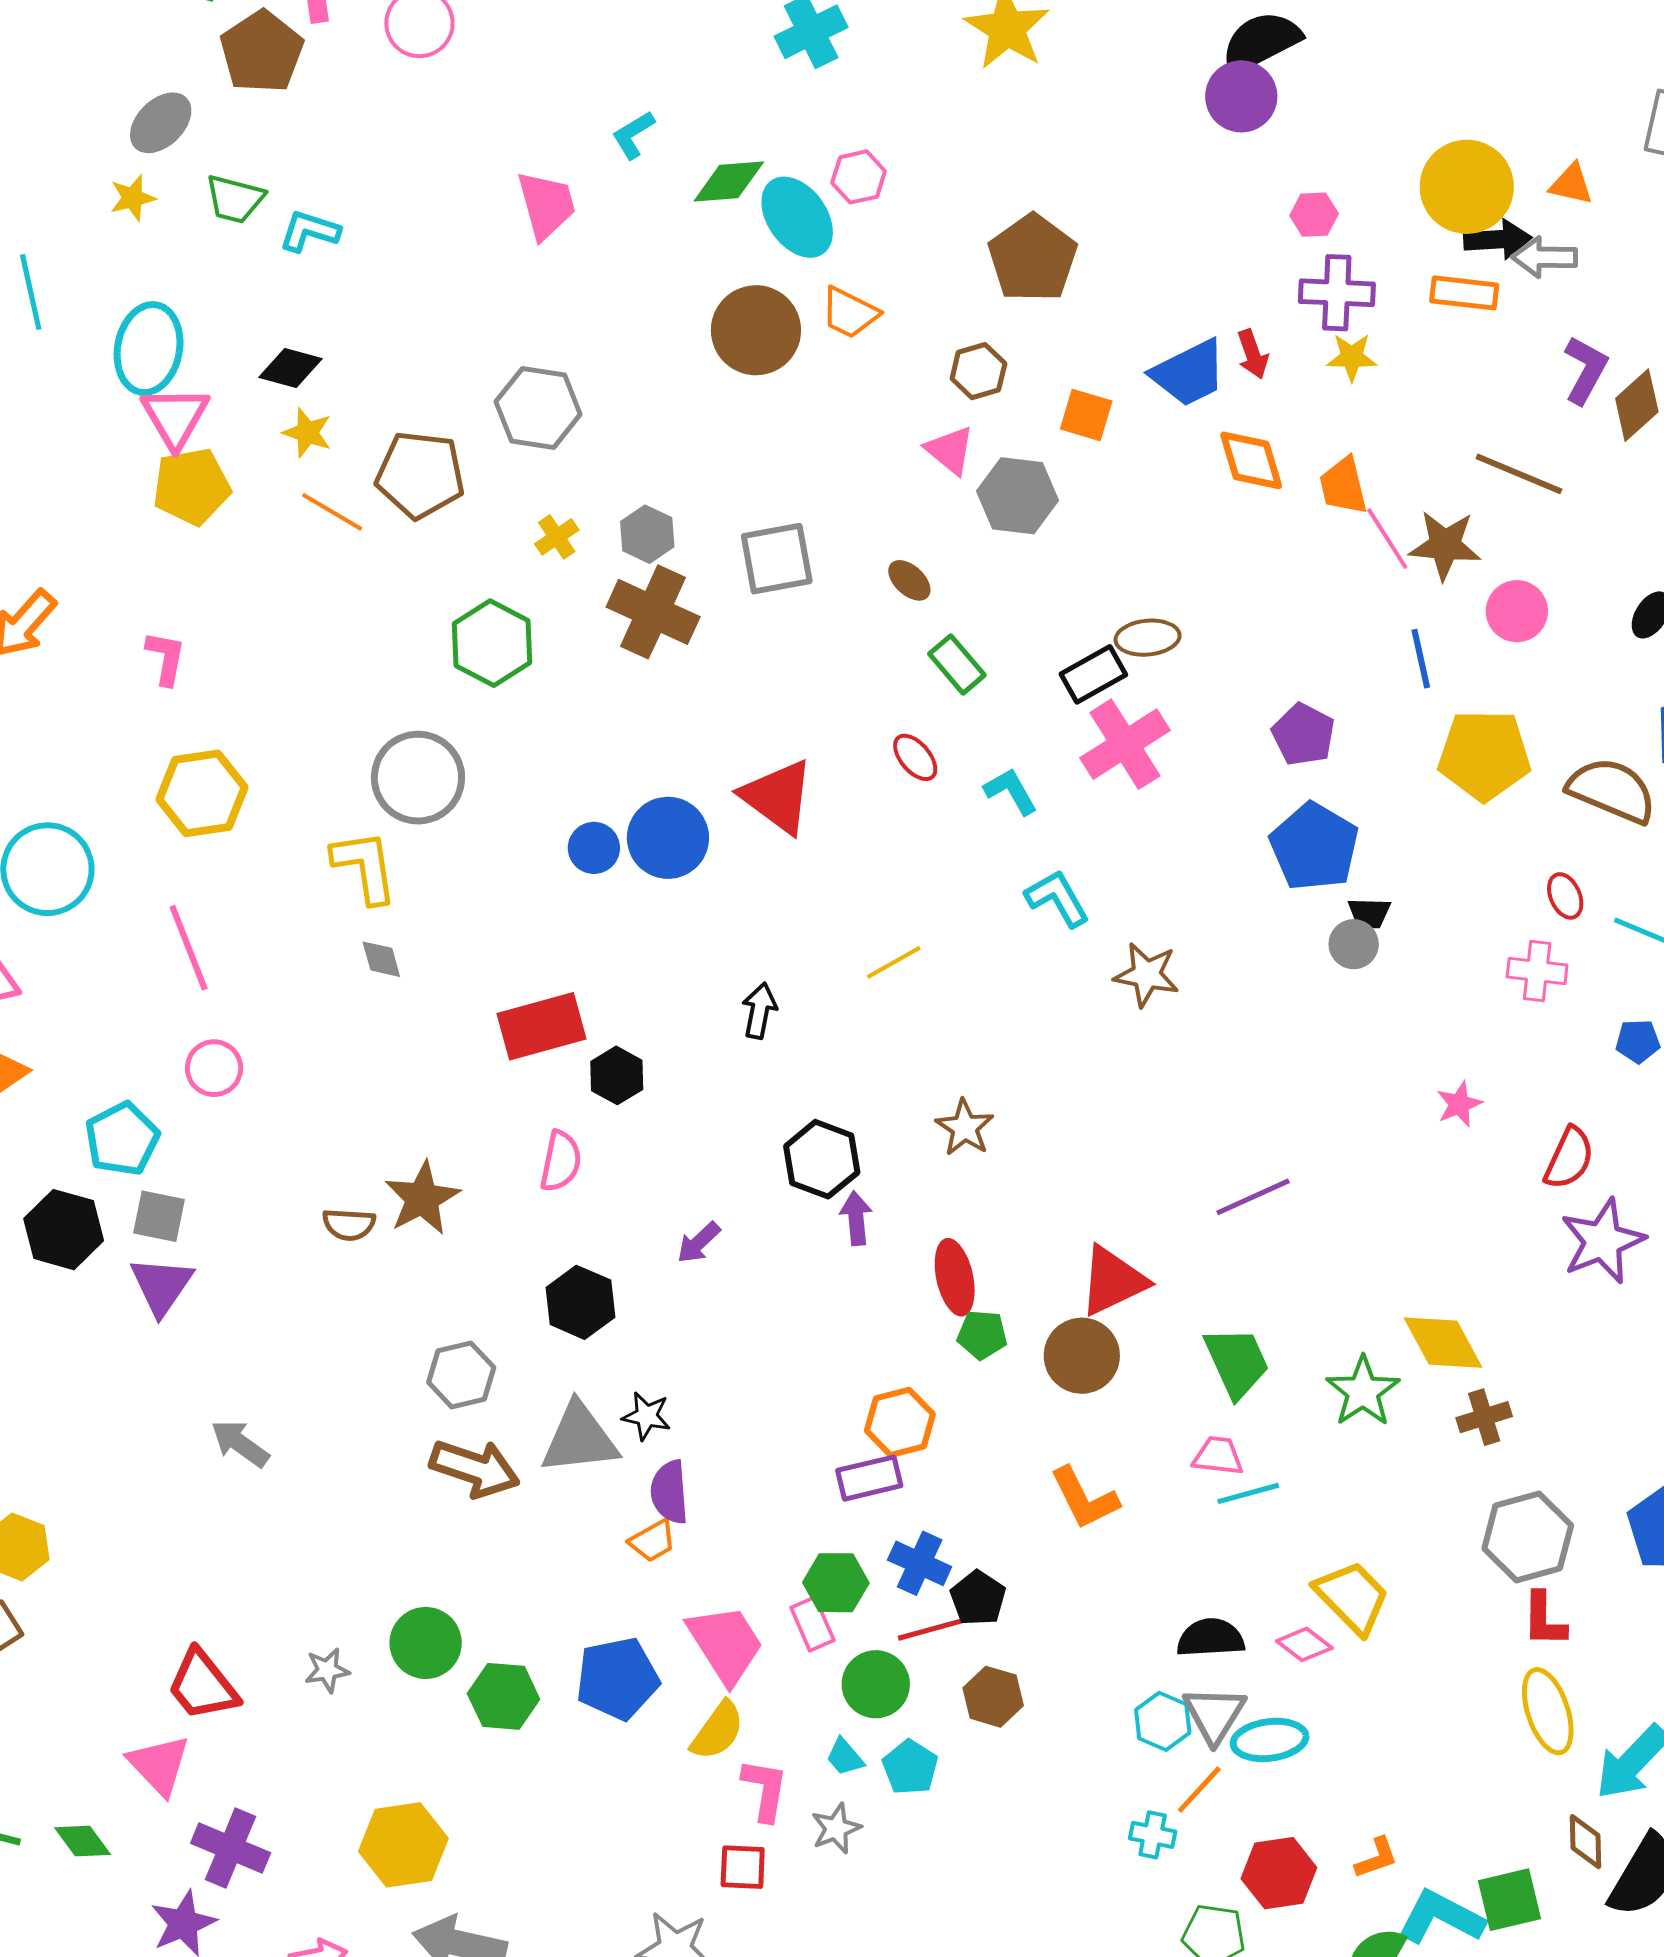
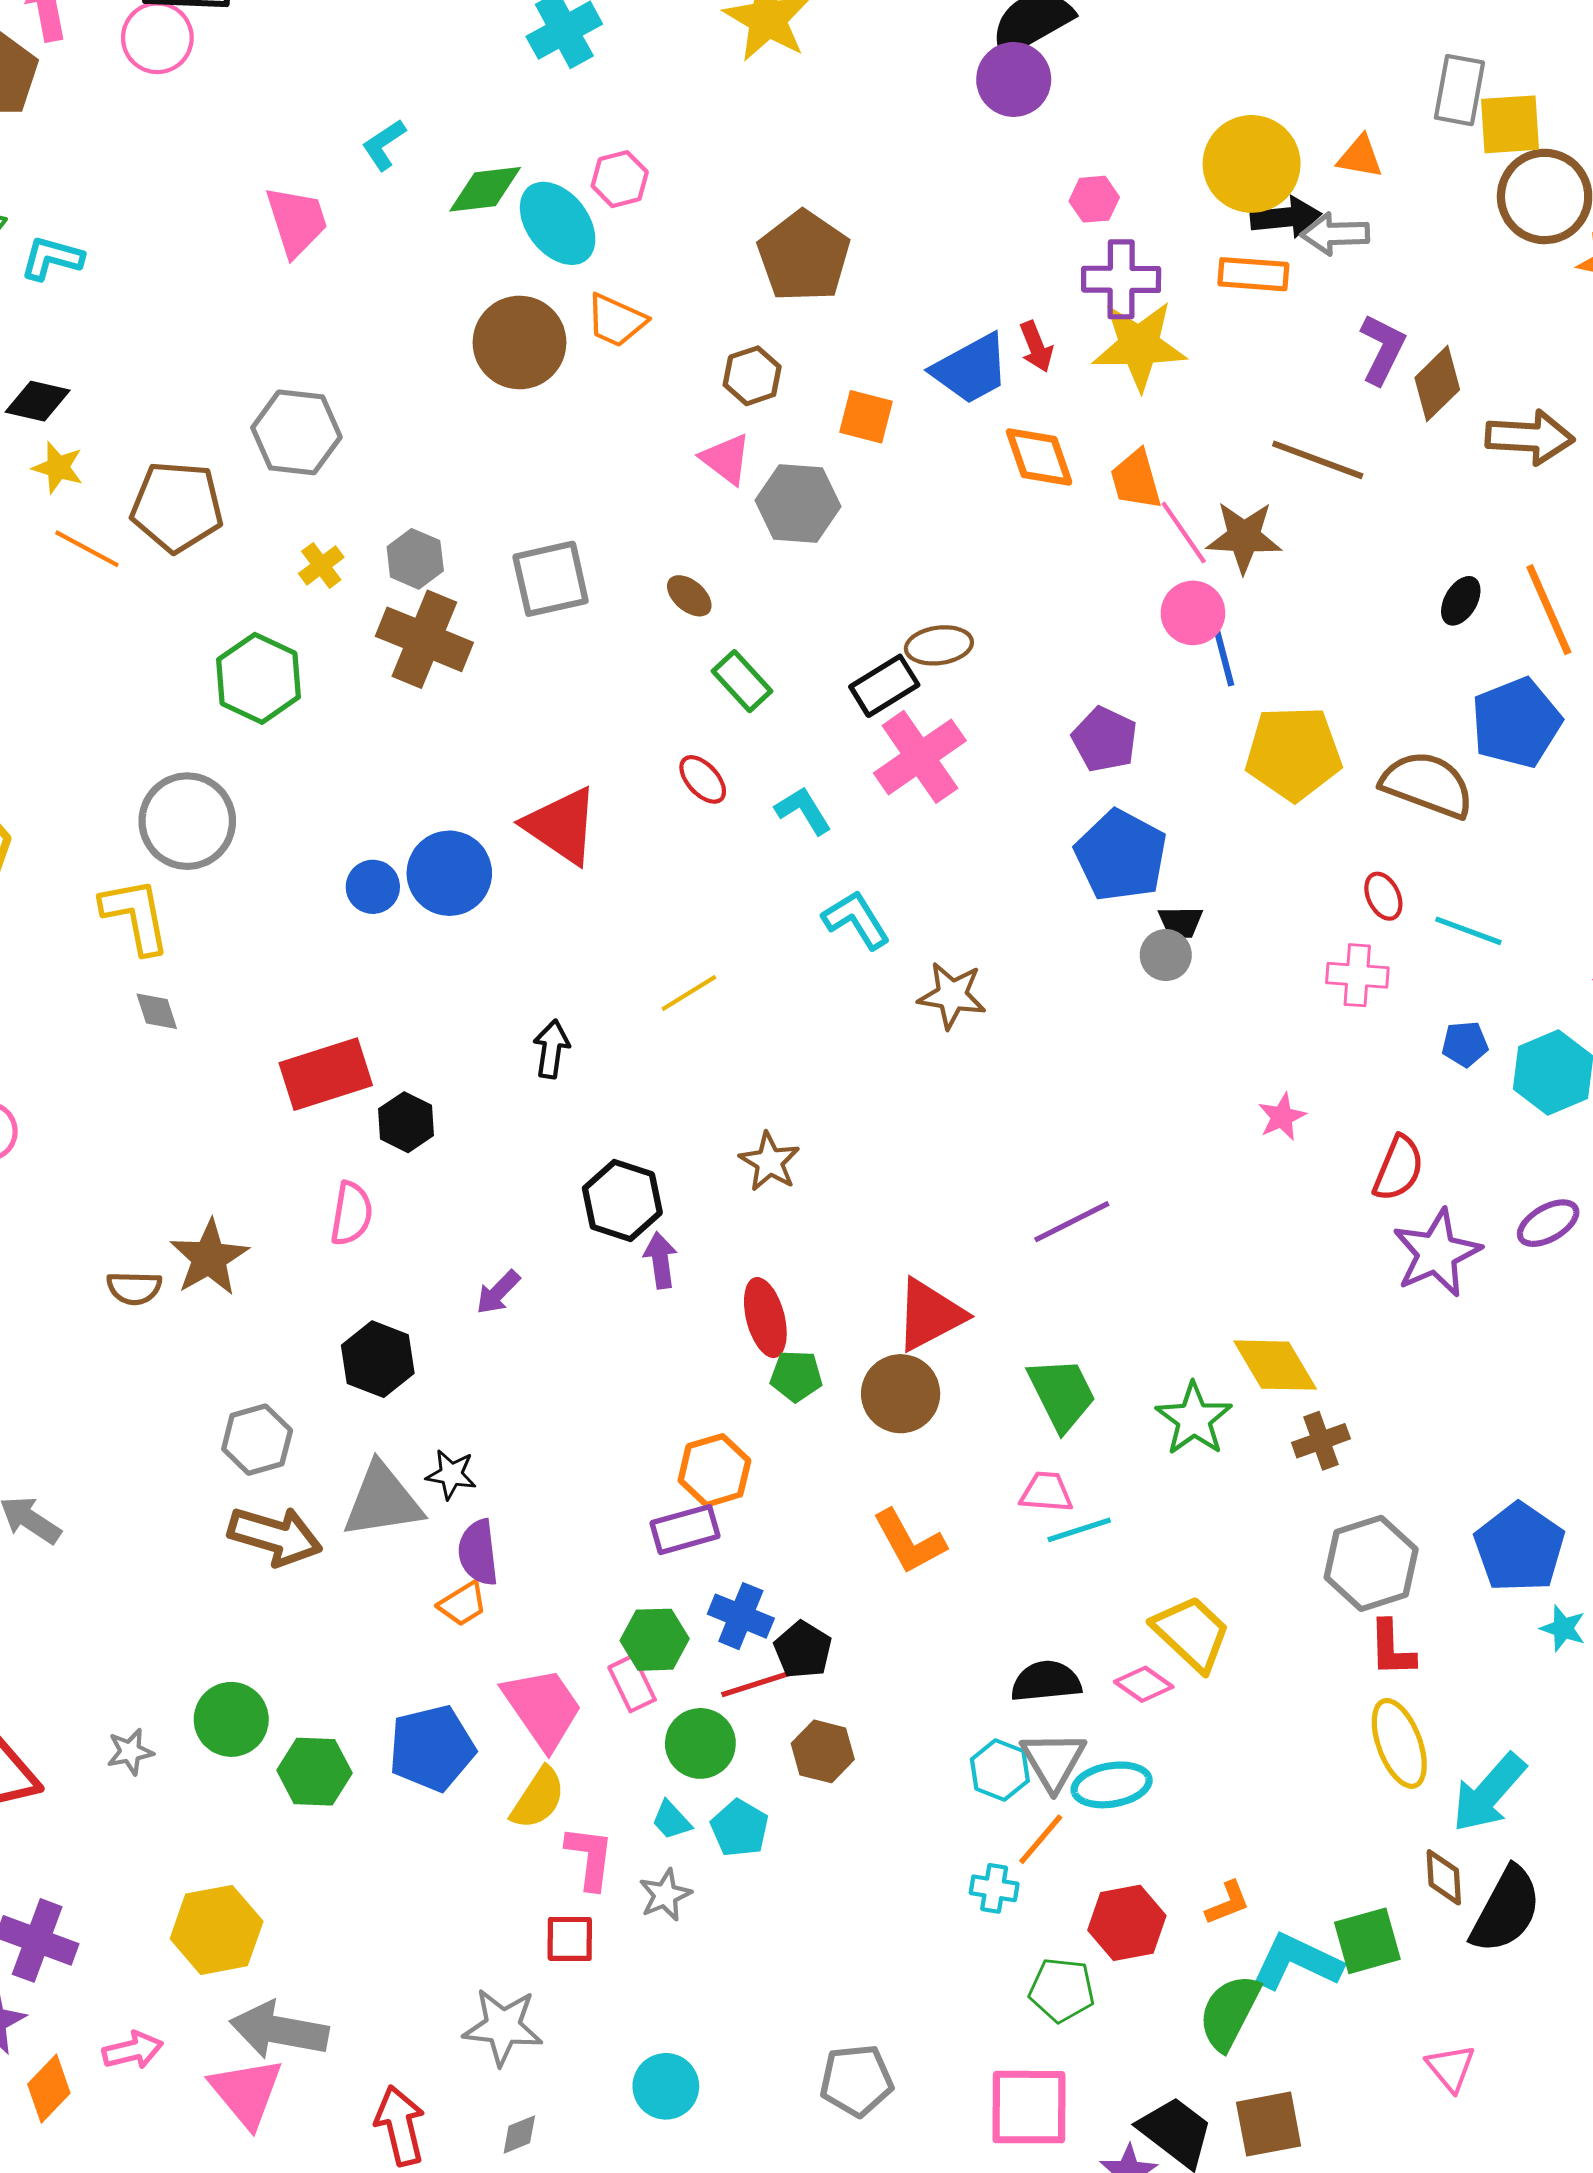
yellow star: (1352, 357) -> (1139, 346), size x1.8
pink circle: (1517, 611) -> (1193, 613), moved

